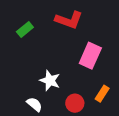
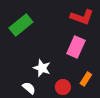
red L-shape: (69, 20) -> (82, 17), moved
green rectangle: (25, 29) -> (21, 25), size x1.6

